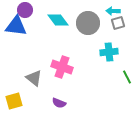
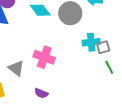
gray square: (118, 23) -> (103, 47), moved

